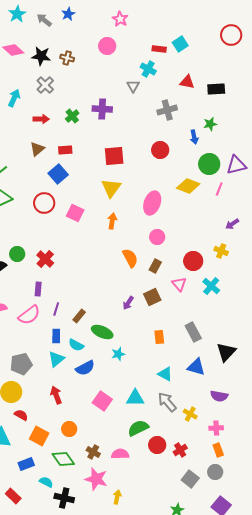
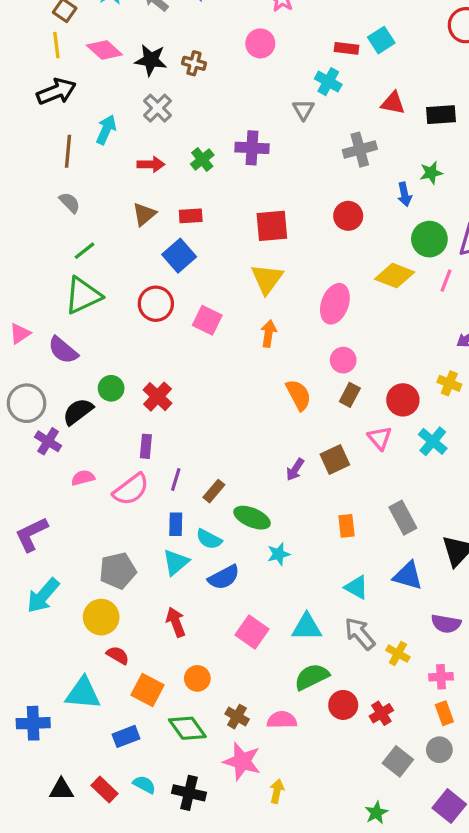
brown rectangle: (155, 266) -> (350, 395), moved
cyan semicircle: (46, 482) -> (144, 785), moved

